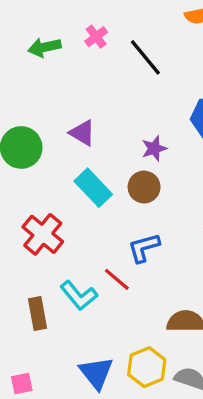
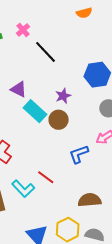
black line: (145, 57) -> (45, 52), moved
cyan rectangle: (93, 188) -> (35, 111), moved
blue L-shape: (144, 248) -> (79, 154), moved

